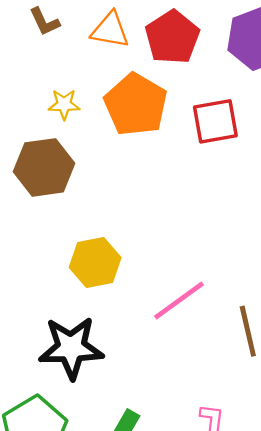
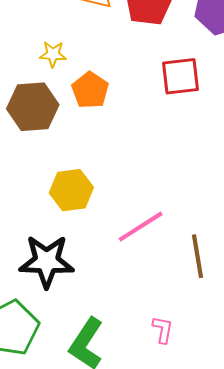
orange pentagon: (136, 105) -> (90, 90), moved, size x0.7

